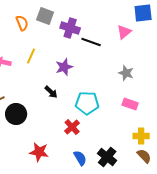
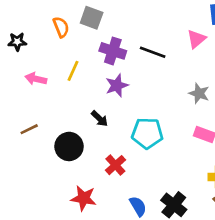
purple cross: (70, 28) -> (113, 51), moved
black circle: (16, 114) -> (69, 146), moved
red cross: (72, 127) -> (115, 165), moved

